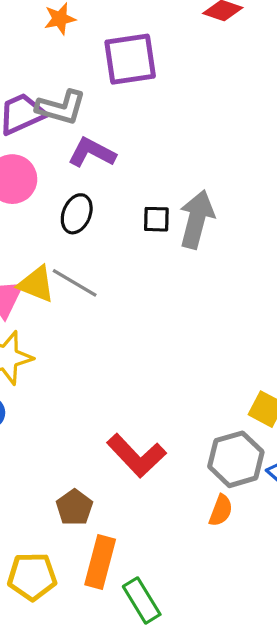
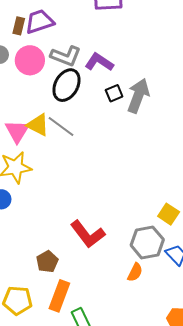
gray L-shape: (61, 107) -> (66, 56), moved
purple L-shape: (92, 153) -> (99, 62), moved
black ellipse: (77, 214) -> (66, 85), size x1.4
black square: (156, 219) -> (114, 93), turned -30

